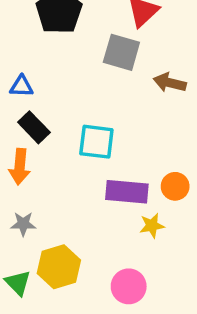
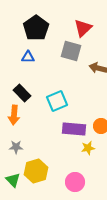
blue triangle: (21, 86) -> (28, 57), moved
cyan square: (96, 142) -> (57, 101), turned -30

